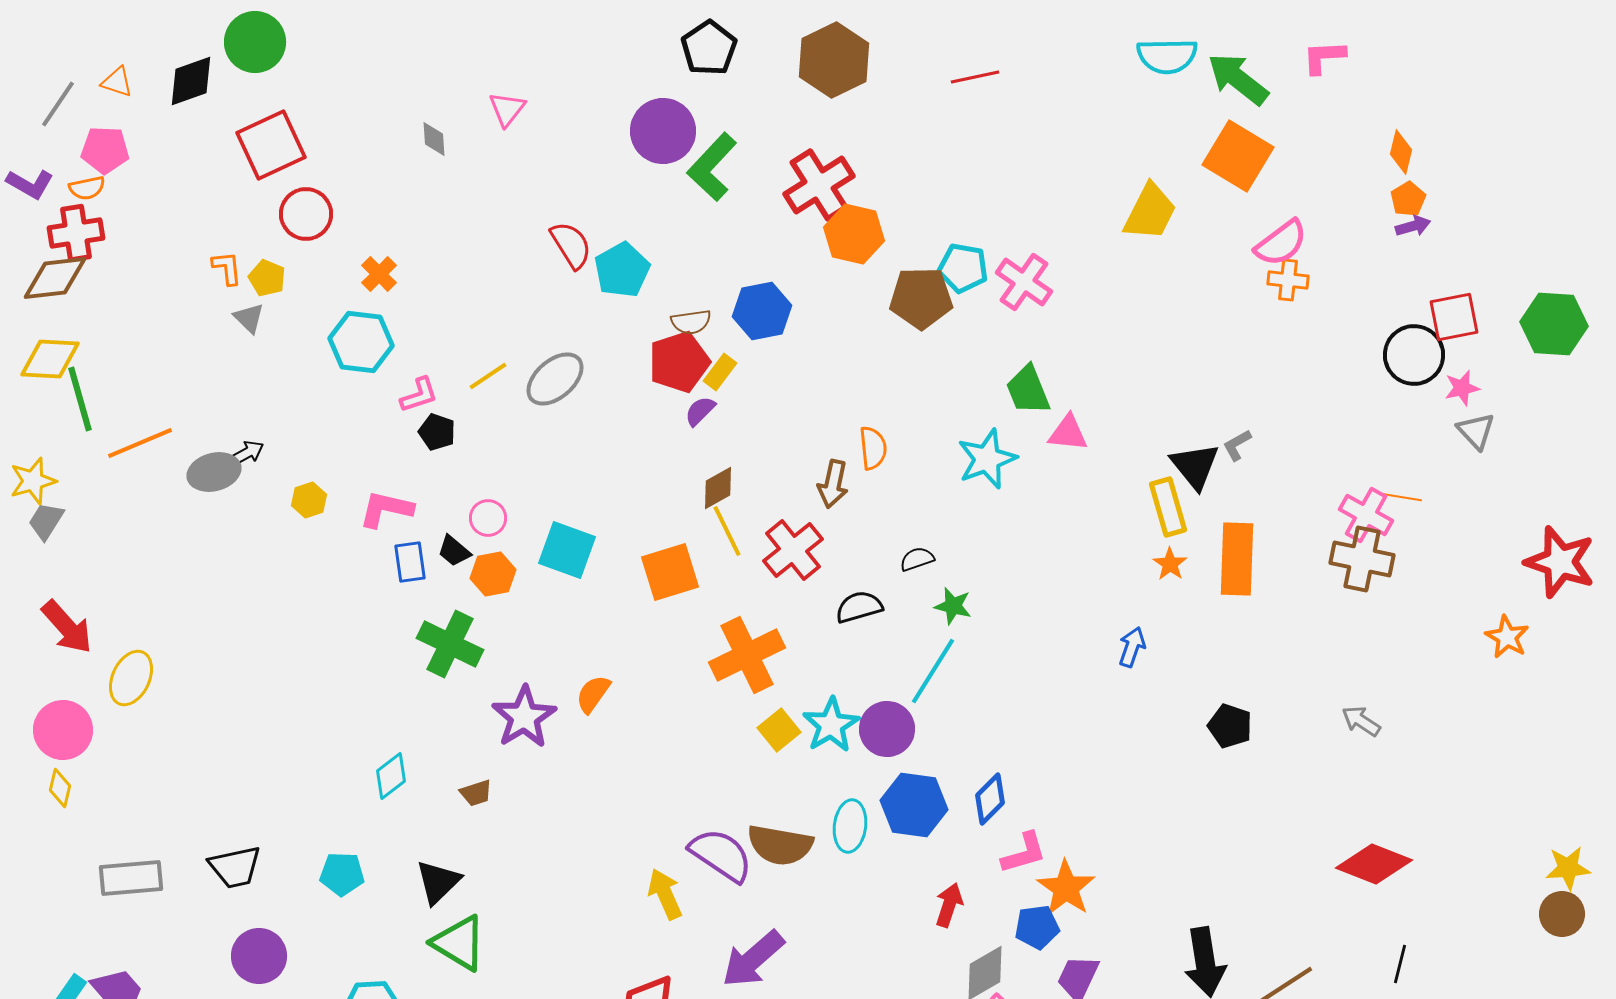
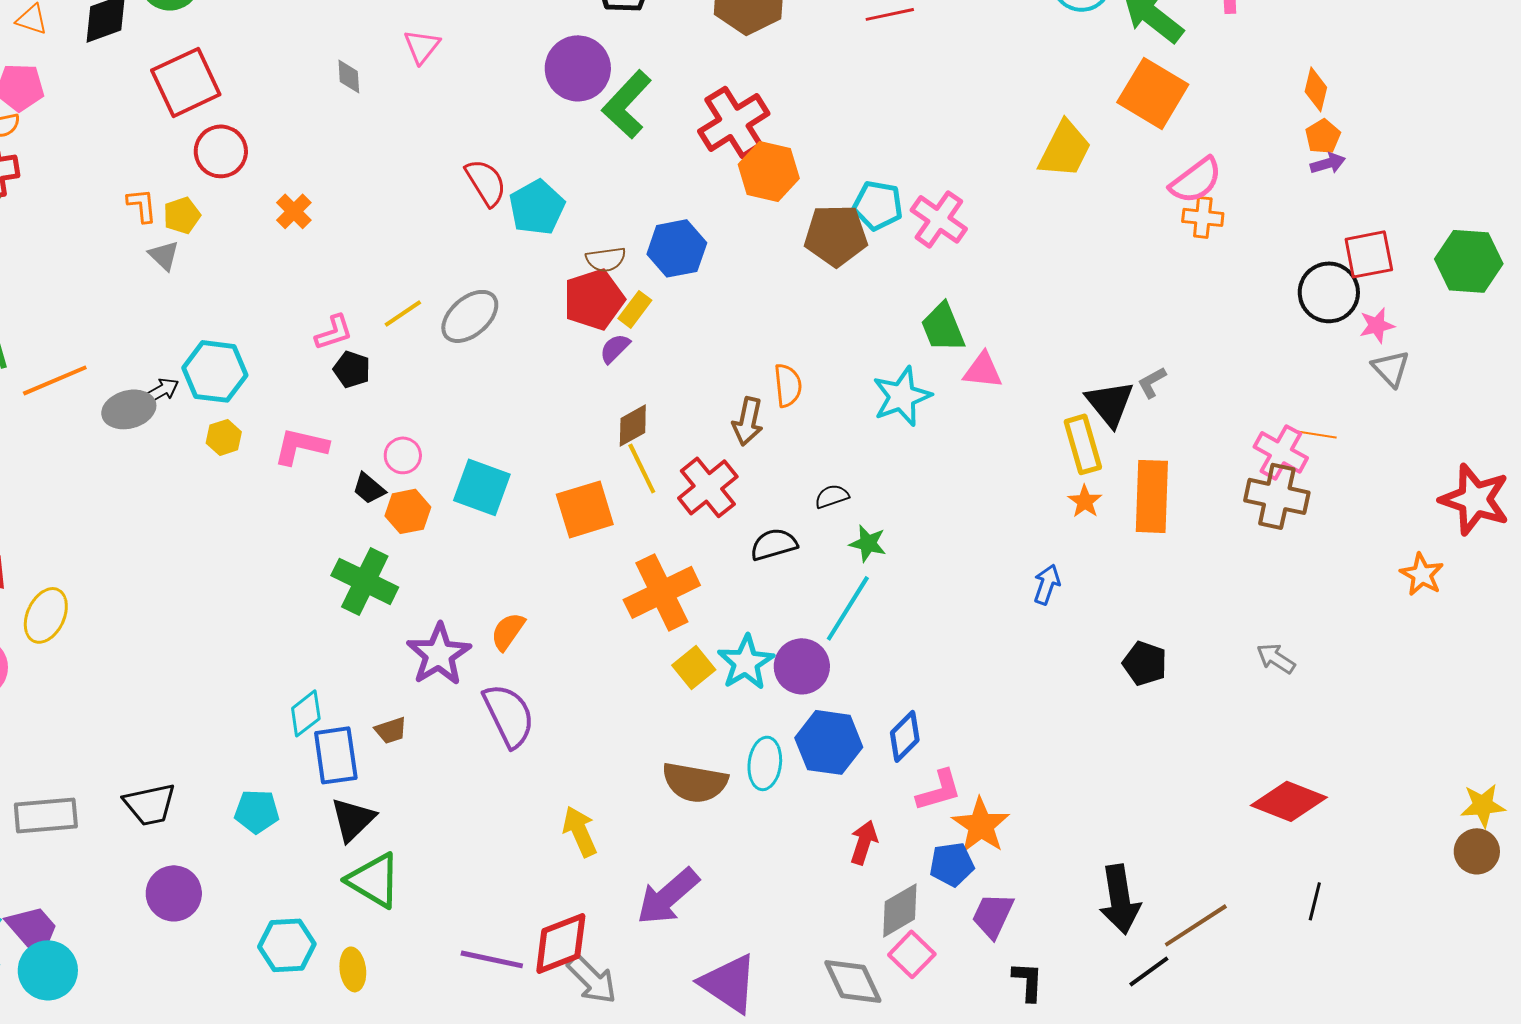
yellow pentagon: (267, 278) -> (182, 215), turned 30
cyan hexagon: (361, 342) -> (215, 371), moved
blue rectangle: (410, 562) -> (336, 755), moved, size x1.4
purple semicircle: (721, 855) -> (509, 715), moved, turned 30

